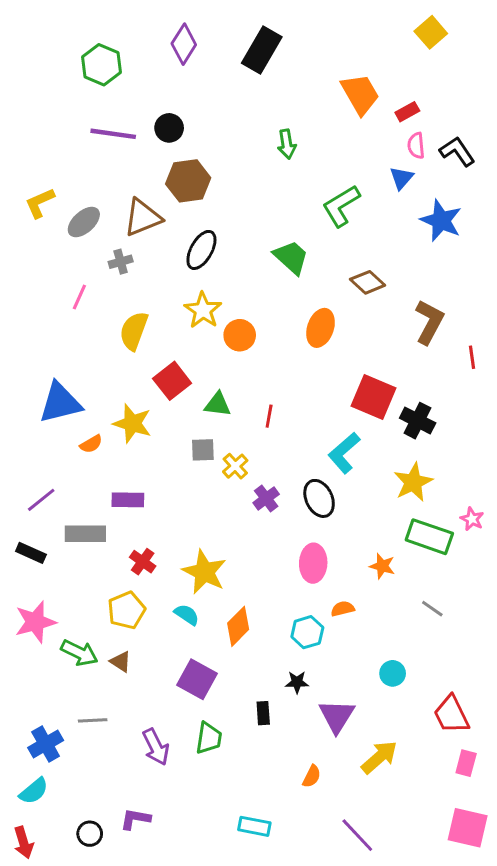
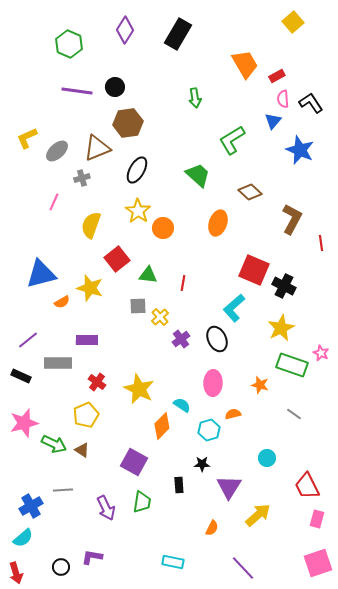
cyan semicircle: (187, 615) -> (182, 405), moved
pink square: (468, 828) -> (318, 563), turned -32

